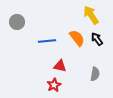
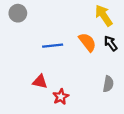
gray circle: (17, 22) -> (18, 13), moved
red triangle: (60, 66) -> (40, 82), moved

